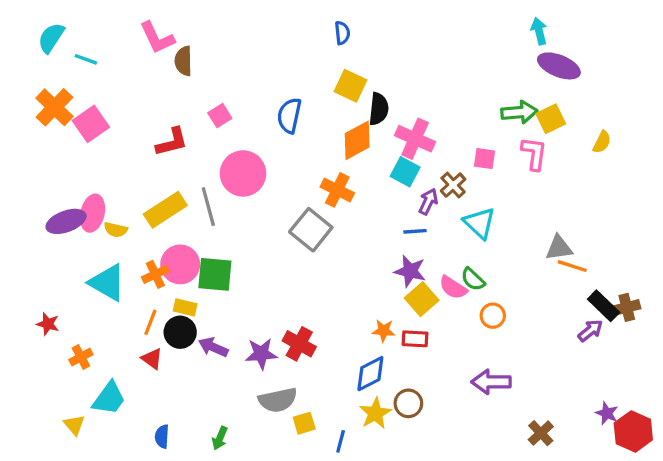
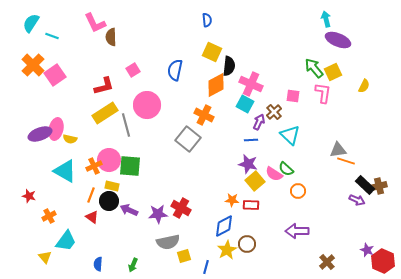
green arrow: (519, 112) -> (314, 68), turned -125
yellow rectangle: (165, 210) -> (105, 113), moved
purple arrow: (590, 331) -> (357, 200), turned 63

